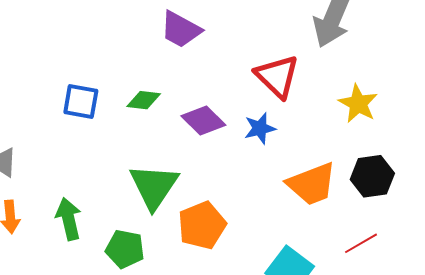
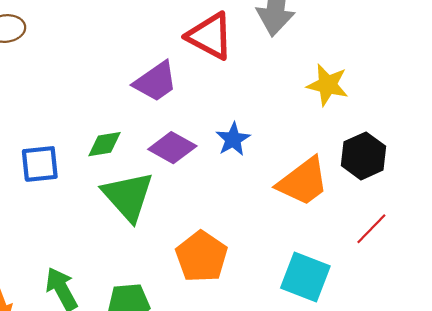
purple trapezoid: (181, 30) -> (156, 82), moved, turned -48
red triangle: (277, 76) -> (210, 36), moved
green triangle: (154, 186) -> (128, 196), moved

